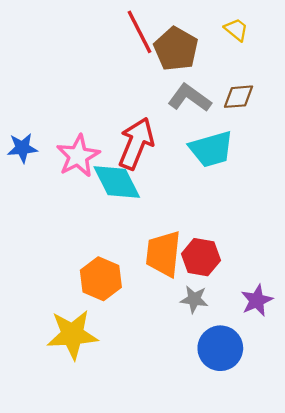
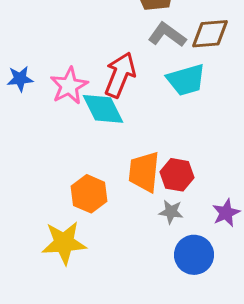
brown diamond: (239, 97) -> (210, 34), size x1.4

